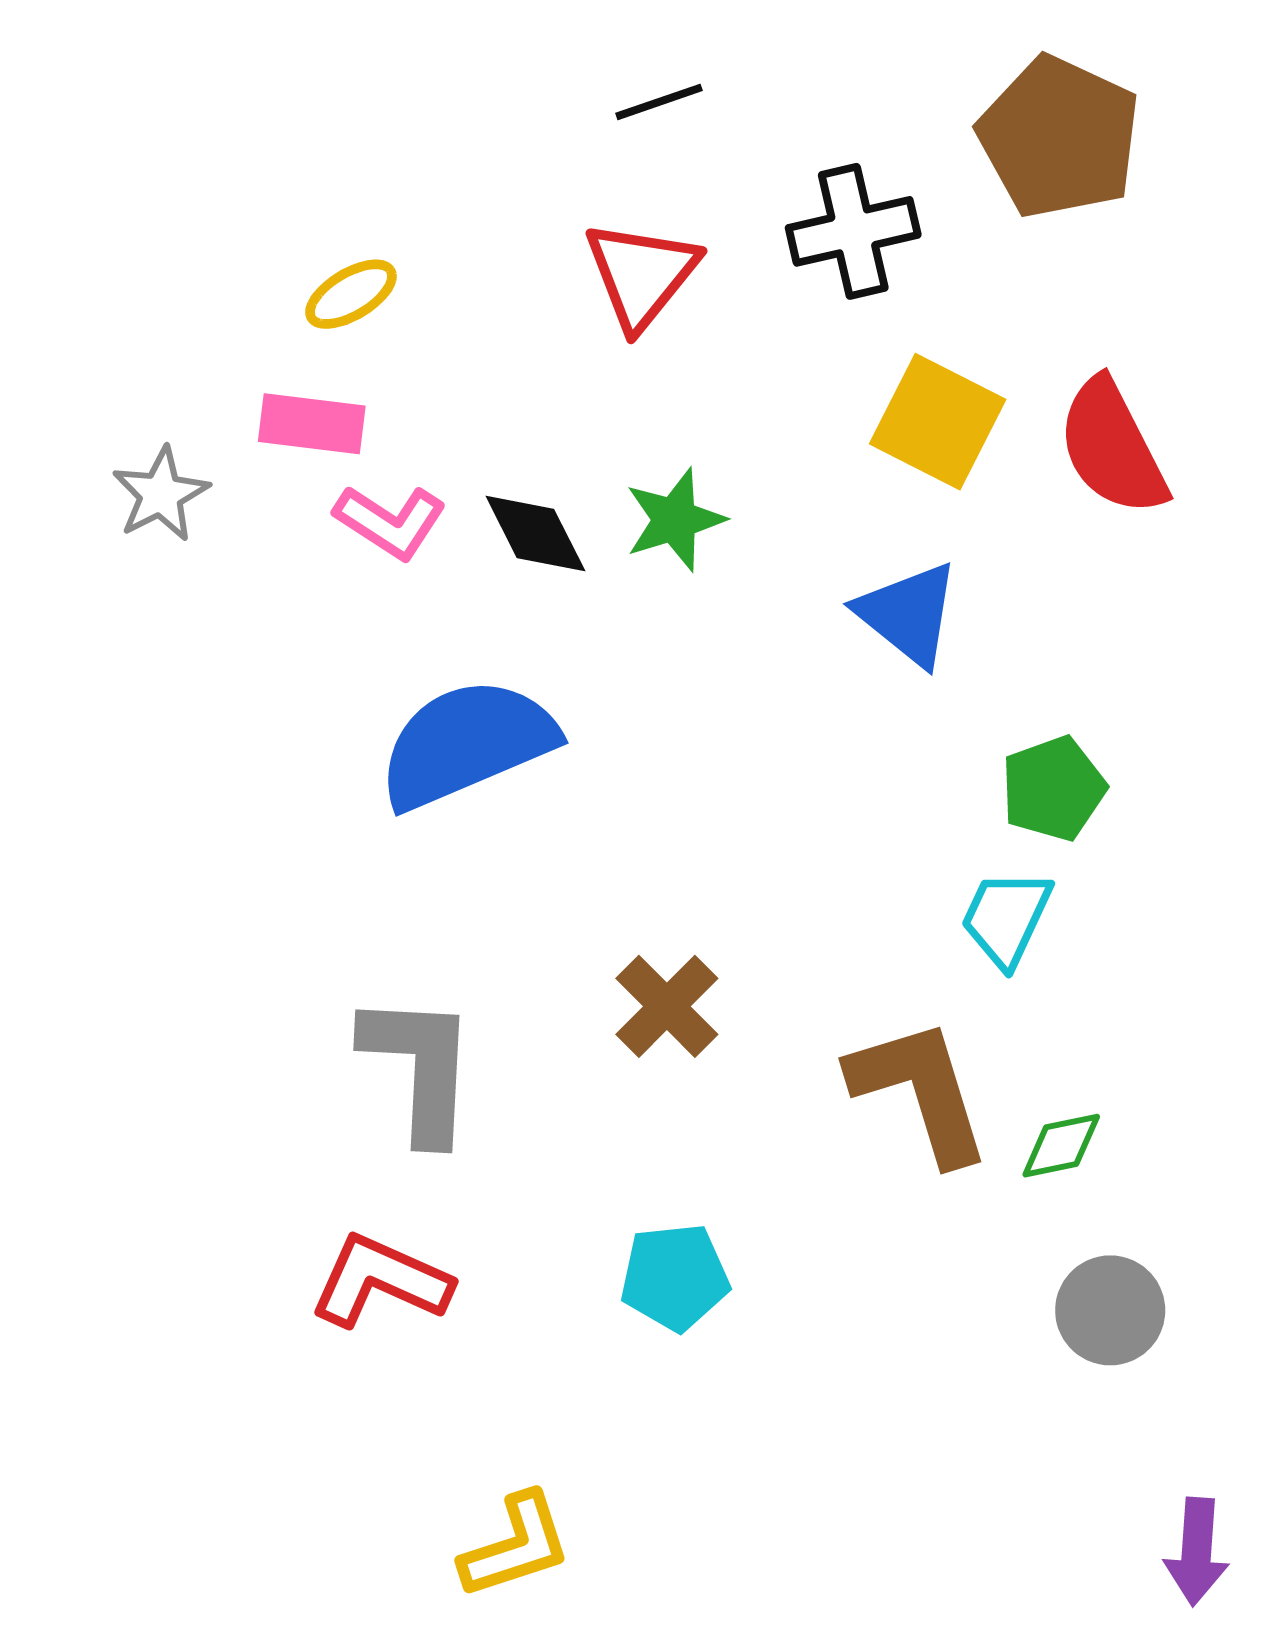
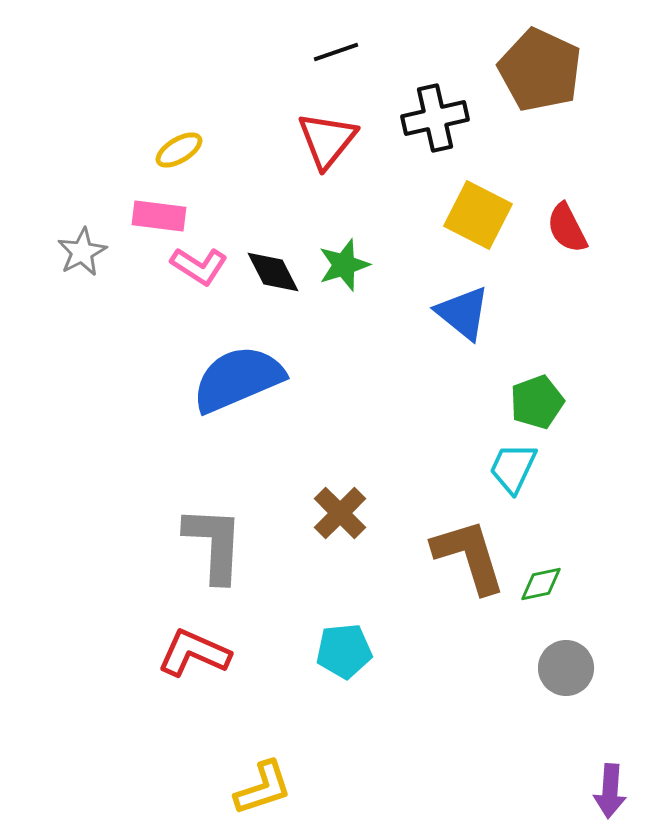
red semicircle: (1112, 447) -> (567, 228), size x0.7

